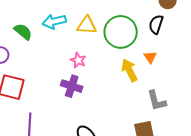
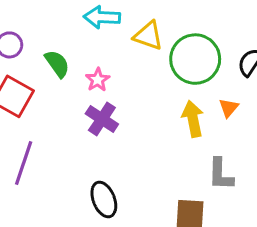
green semicircle: (23, 32) -> (57, 64), moved
pink star: (78, 60) -> (98, 80), moved

